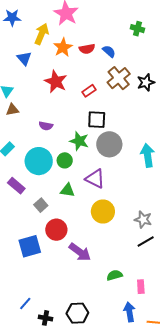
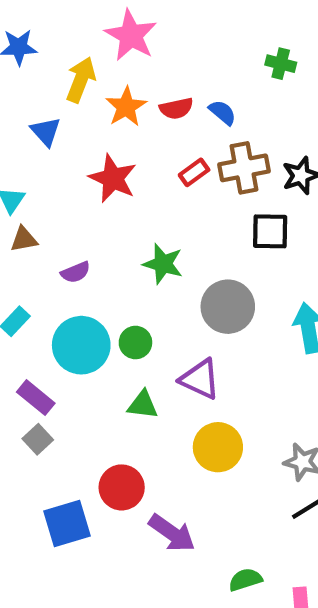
brown cross: (119, 78) -> (244, 168), turned 30
red rectangle: (89, 91) -> (194, 172), moved
black square: (97, 120) -> (270, 231), moved
purple semicircle: (46, 126) -> (76, 272), moved, turned -32
green star: (79, 141) -> (163, 264), moved
gray square: (41, 205) -> (38, 439), moved

